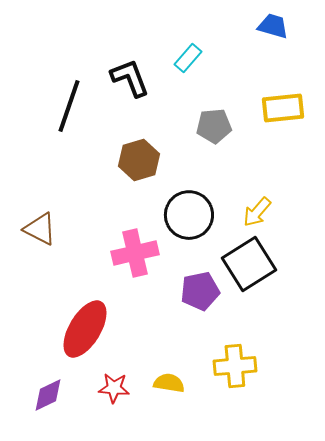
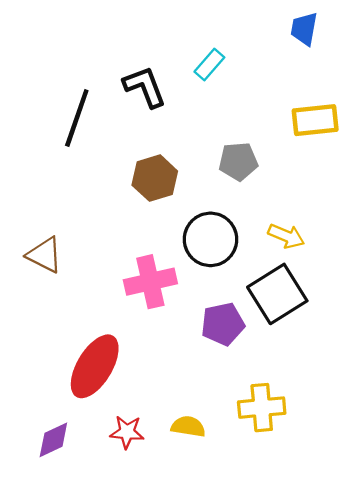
blue trapezoid: (273, 26) -> (304, 29), turned -96
gray pentagon: (214, 126) -> (238, 161), moved
yellow arrow: (257, 212) -> (286, 236), turned -108

